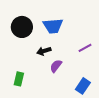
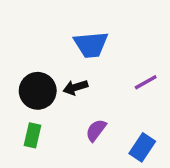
black circle: (22, 27) -> (38, 91), moved
purple semicircle: (56, 66) -> (96, 130), moved

